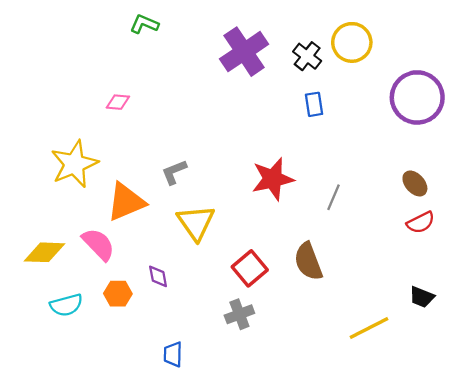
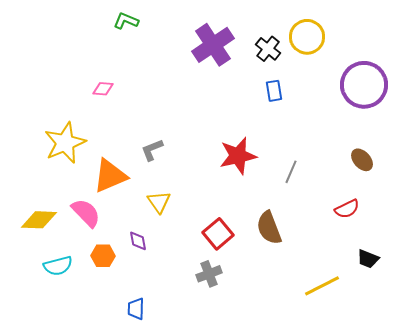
yellow triangle: (196, 222) -> (159, 202), moved, size x0.7
red semicircle: (421, 222) -> (347, 209), moved
blue trapezoid: (173, 354) -> (136, 309), moved

